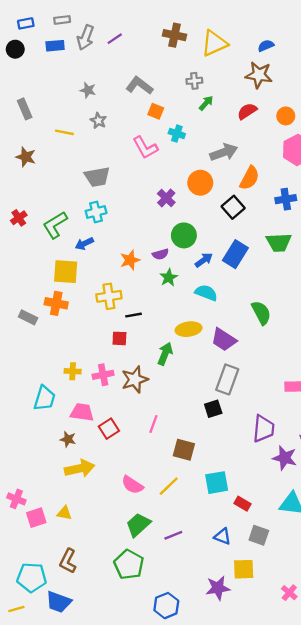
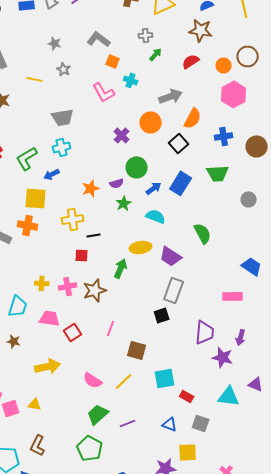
brown star: (68, 439) -> (14, 341), moved

